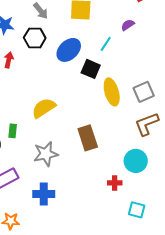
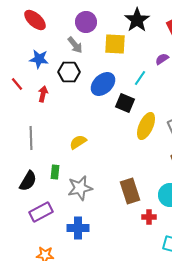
yellow ellipse: (112, 92) -> (146, 126), turned 40
yellow semicircle: (44, 108) -> (78, 142), size x0.7
green rectangle: (13, 131) -> (55, 172), moved
brown rectangle: (88, 138) -> (130, 191), moved

